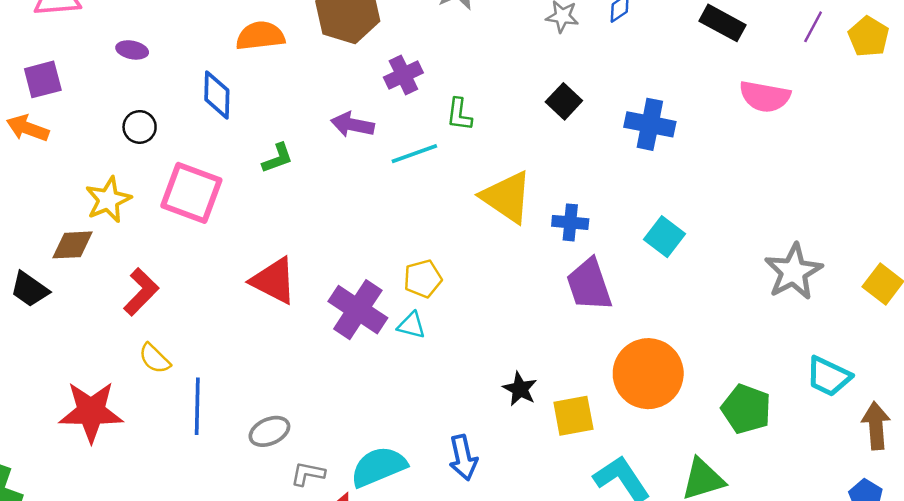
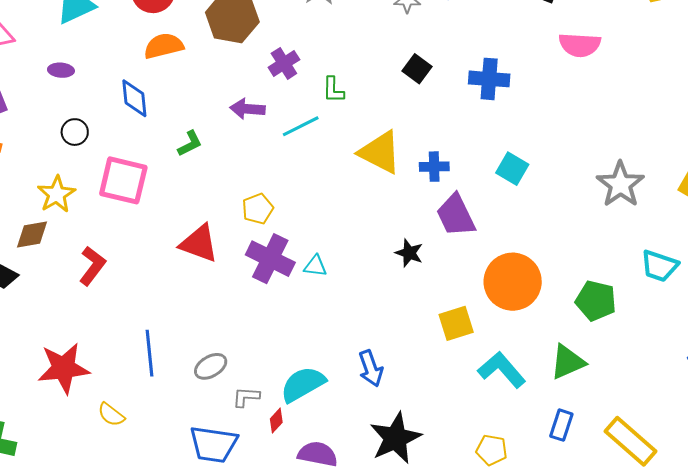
yellow pentagon: (423, 279) -> (258, 209), moved
yellow semicircle: (155, 358) -> (111, 415), moved
black star: (520, 389) -> (409, 253), moved

